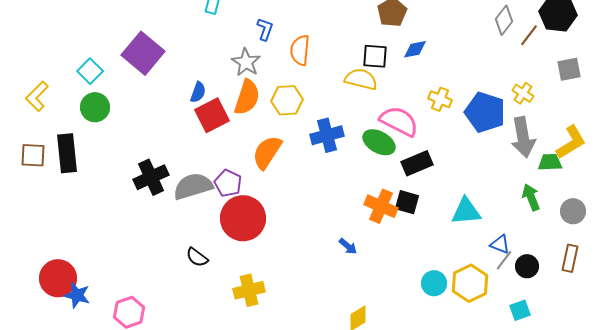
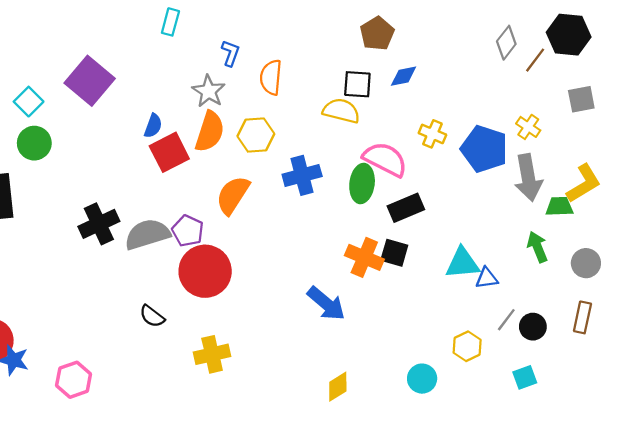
green ellipse: (379, 142) -> (362, 184), turned 68
blue triangle: (500, 244) -> (487, 278), moved, turned -30
blue arrow: (348, 246) -> (326, 304), size x1.8
cyan circle: (434, 283) -> (422, 379), moved
yellow hexagon: (470, 283) -> (467, 346), size x0.7

